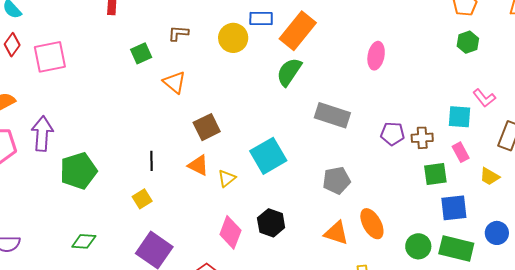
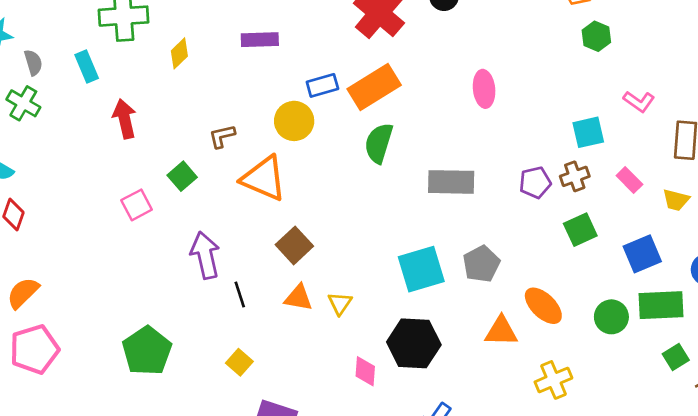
orange rectangle: (298, 31) -> (374, 87), turned 36
pink square: (50, 57) -> (137, 205), moved, size x0.7
orange triangle: (175, 82) -> (264, 178), moved, size x1.5
cyan square: (459, 117) -> (588, 132), moved
purple arrow: (42, 134) -> (205, 255), moved
cyan square: (268, 156) -> (421, 269), moved, turned 30
black line: (151, 161) -> (240, 295), moved
green square: (435, 174) -> (580, 230), moved
black hexagon: (271, 223) -> (414, 343), size x1.4
pink diamond: (230, 232) -> (365, 371), size x0.7

